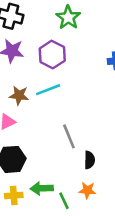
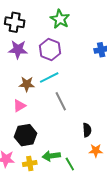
gray line: (69, 136) -> (61, 101), moved
orange star: (87, 190) -> (96, 151), moved

